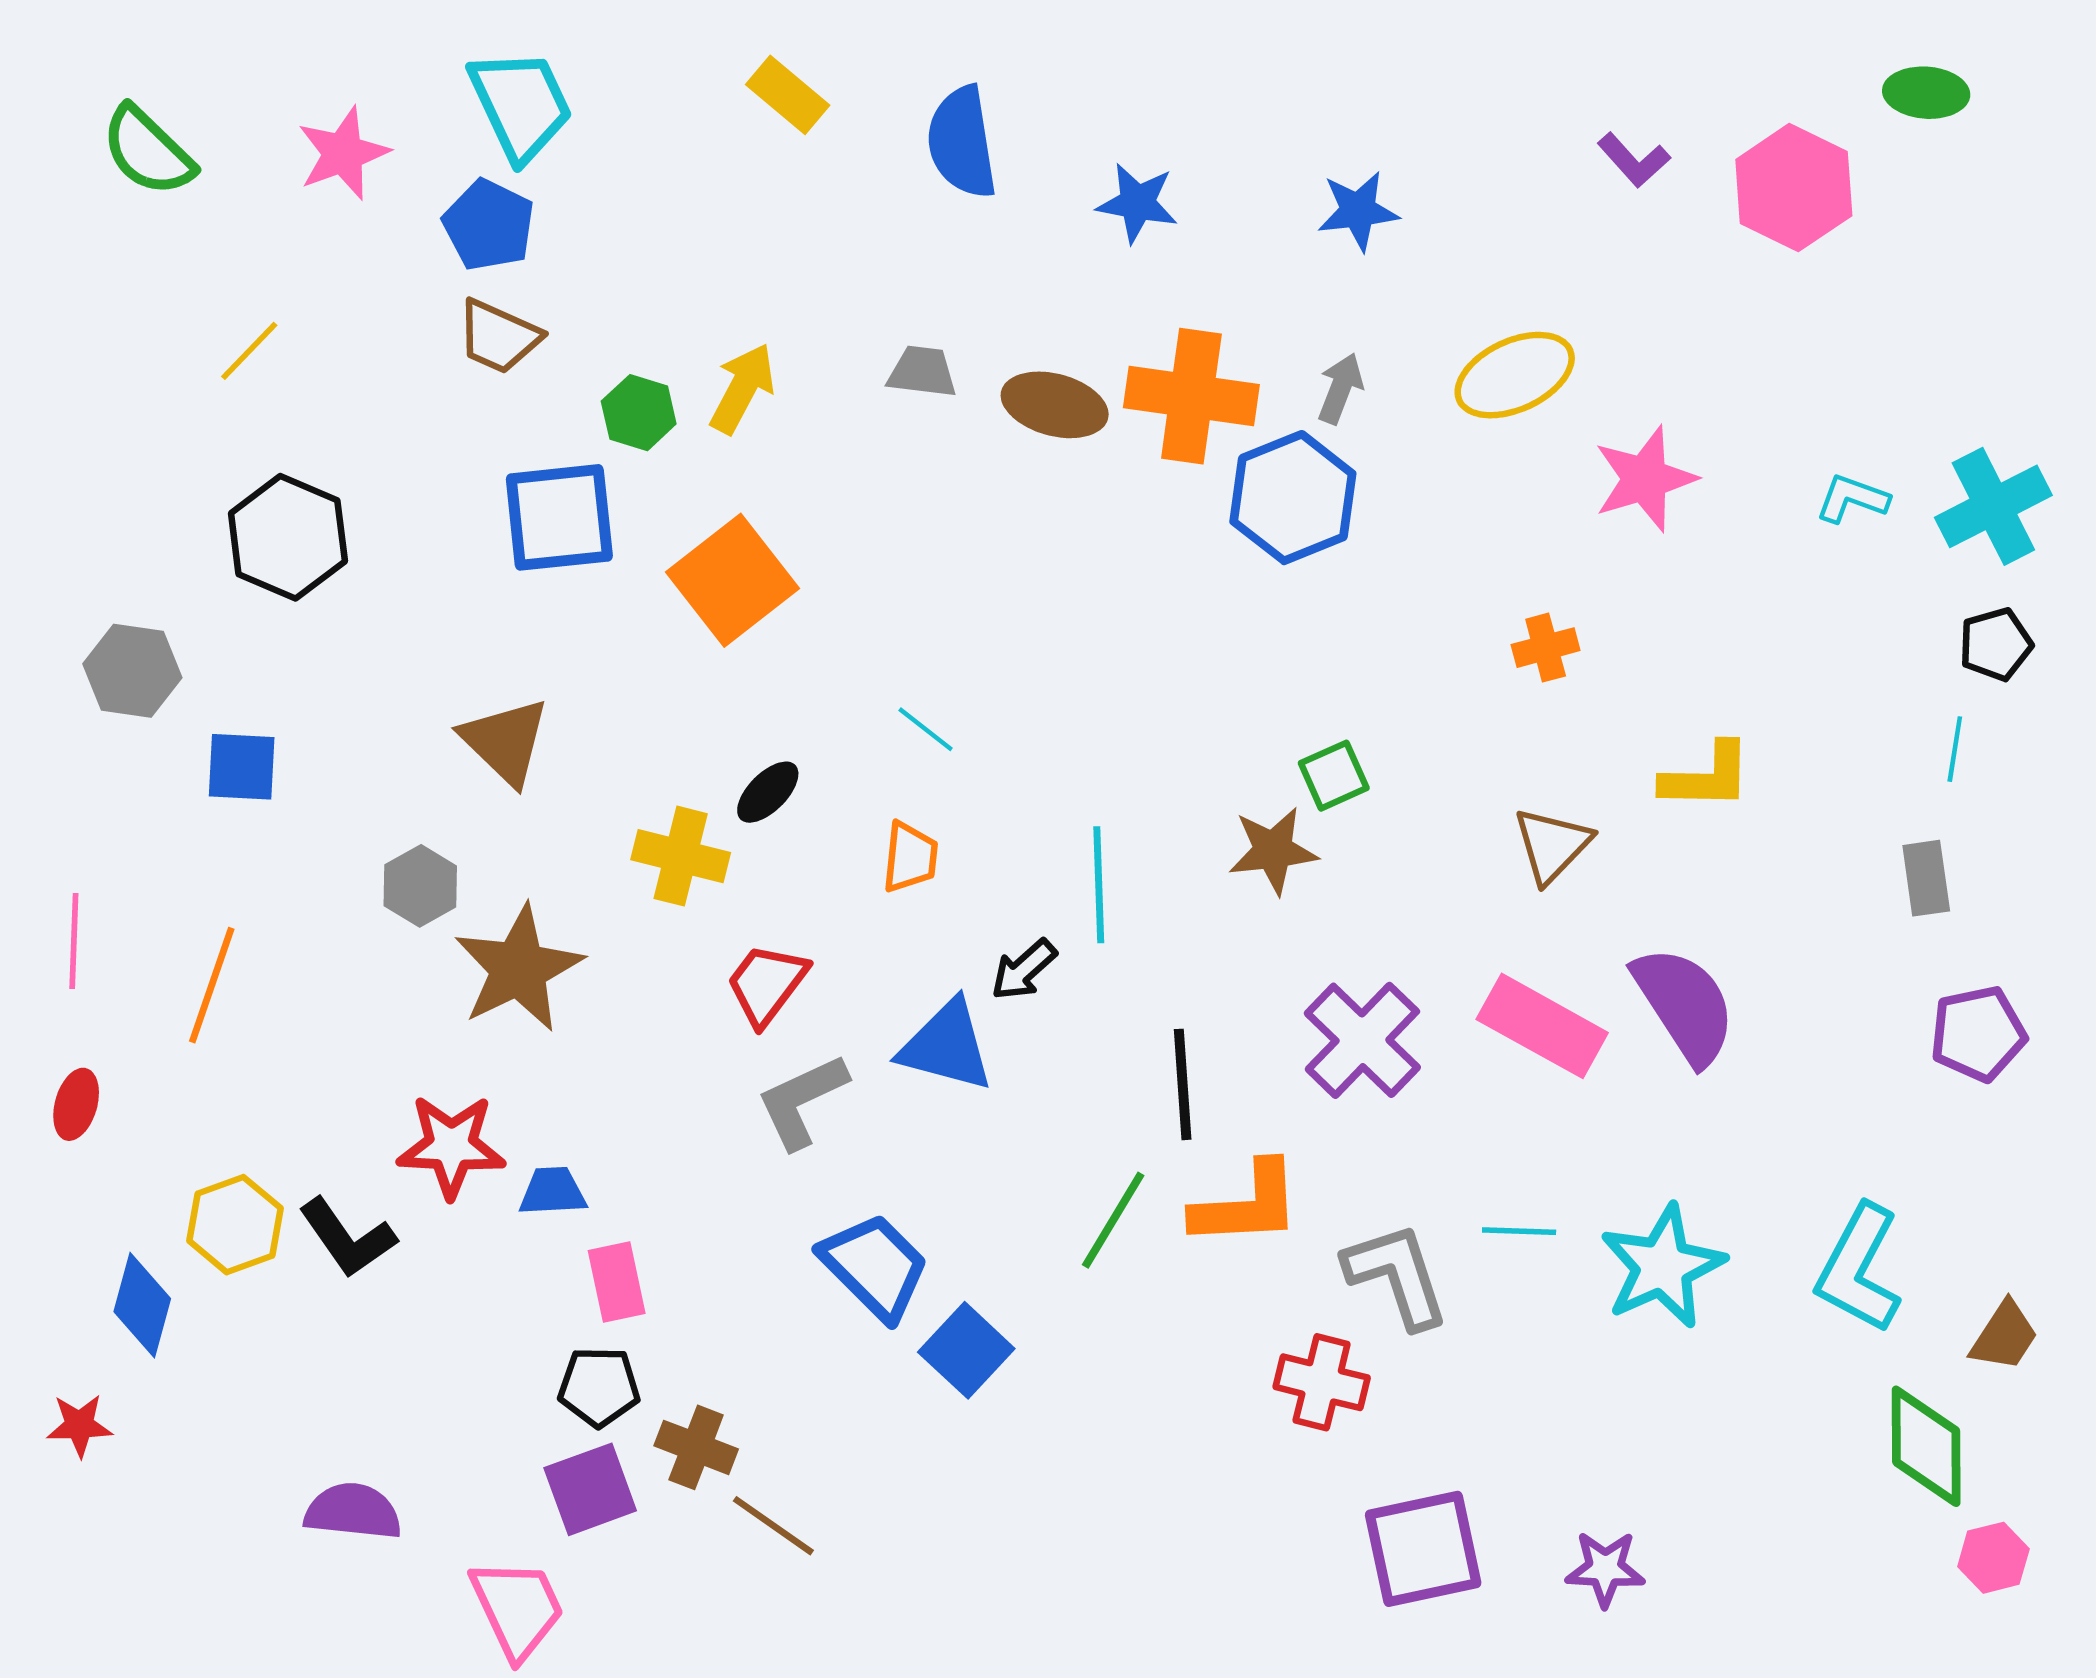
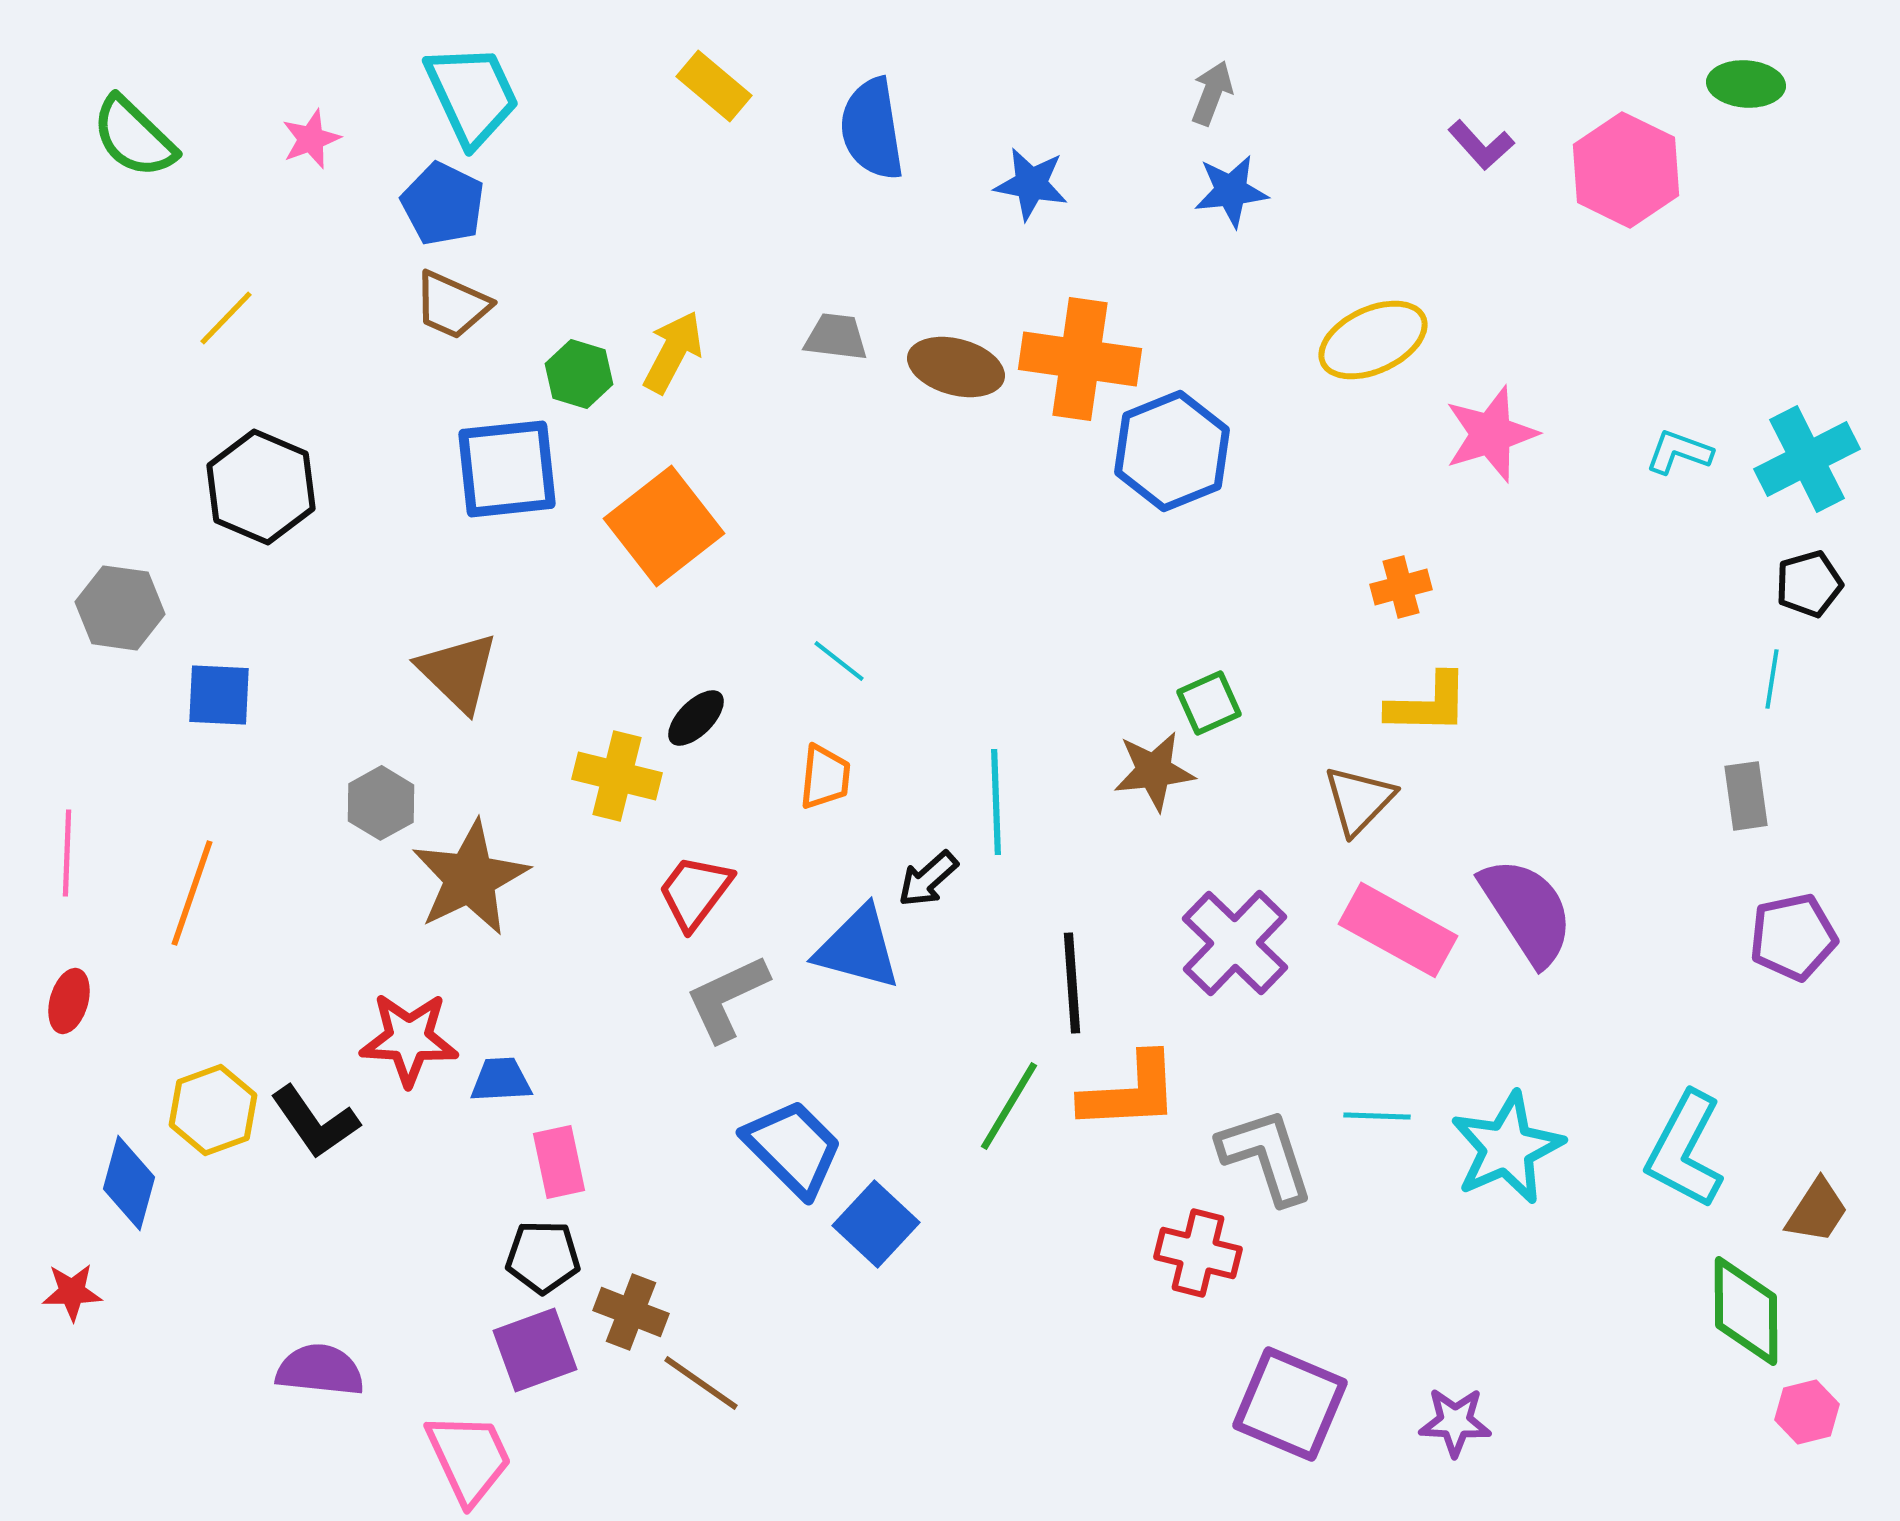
pink star: (343, 153) -> (311, 139), size x0.7
gray arrow: (1340, 388) -> (1212, 93), moved
yellow L-shape: (1707, 777) -> (1428, 704), moved
brown triangle: (1552, 845) -> (1359, 800), moved
purple square: (1423, 1549) -> (1290, 1404), turned 35

